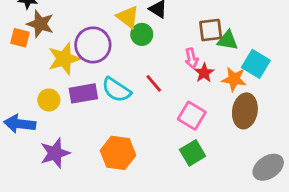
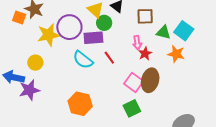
brown square: (211, 30) -> (145, 16), moved
cyan square: (256, 64) -> (184, 31), moved
orange star: (234, 79) -> (176, 54), moved
purple rectangle: (83, 93) -> (93, 38), moved
brown ellipse: (245, 111) -> (150, 80), moved
purple star: (55, 153) -> (29, 90), moved

